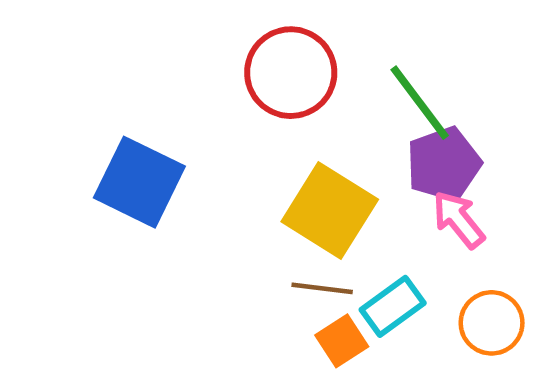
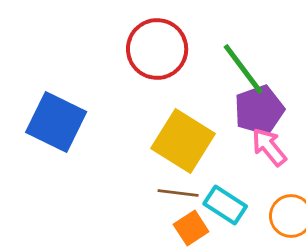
cyan rectangle: (393, 306) -> (225, 205), turned 69

